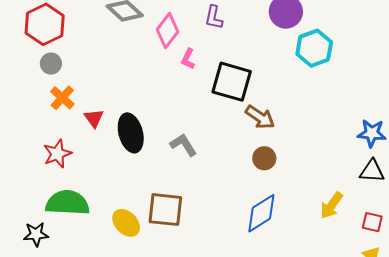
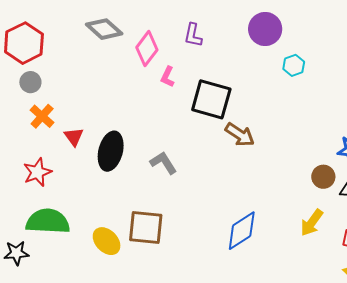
cyan hexagon: (314, 48) -> (294, 65), size x0.6
black ellipse: (131, 133) -> (111, 151), turned 30
brown circle: (264, 158) -> (323, 177), moved

